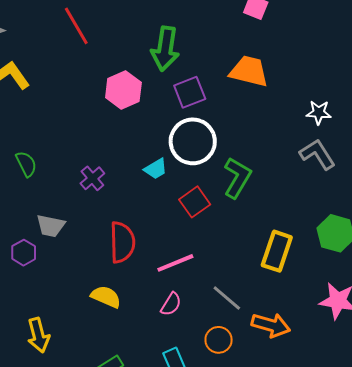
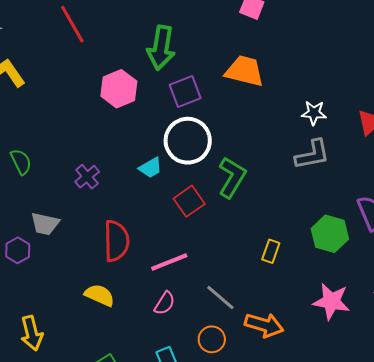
gray L-shape: (318, 154) -> (312, 155), turned 111
yellow rectangle: (277, 251) -> (271, 251), size x0.6

